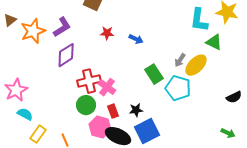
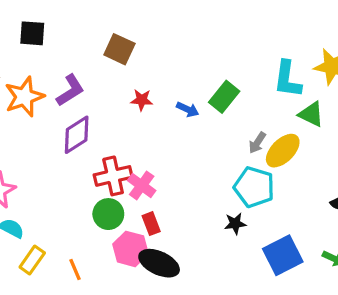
green rectangle: (154, 74) -> (224, 97), moved, turned 72
black star: (136, 110) -> (235, 224), moved
blue square: (147, 131) -> (283, 255), moved

